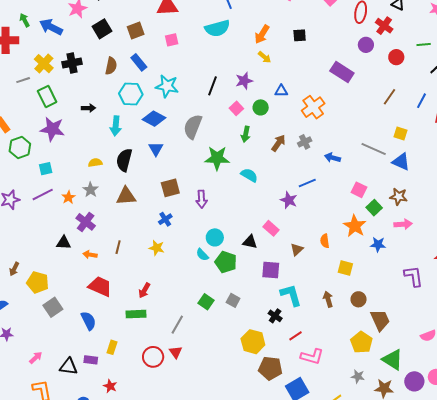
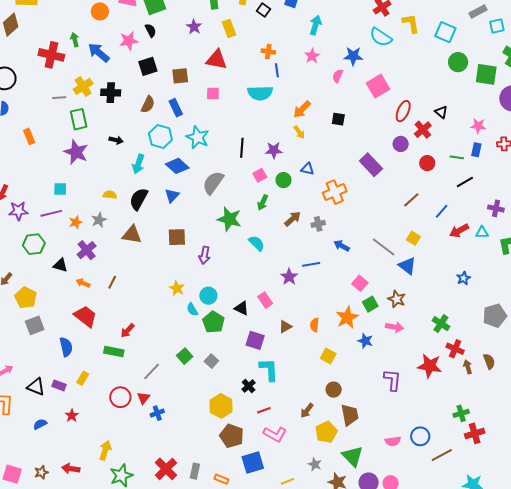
black line: (213, 86) -> (242, 148), turned -30
green hexagon: (20, 147) -> (34, 244), moved
blue cross: (165, 219) -> (157, 413), moved
yellow star: (157, 248) -> (177, 288), moved
brown arrow: (328, 299) -> (307, 411), moved, turned -140

